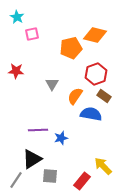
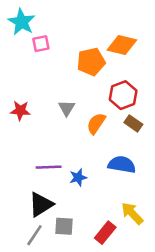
cyan star: (17, 17) -> (22, 22), size x1.5
red star: (16, 71) -> (20, 111), moved
blue semicircle: (91, 114) -> (122, 165), moved
gray line: (16, 180) -> (34, 235), moved

